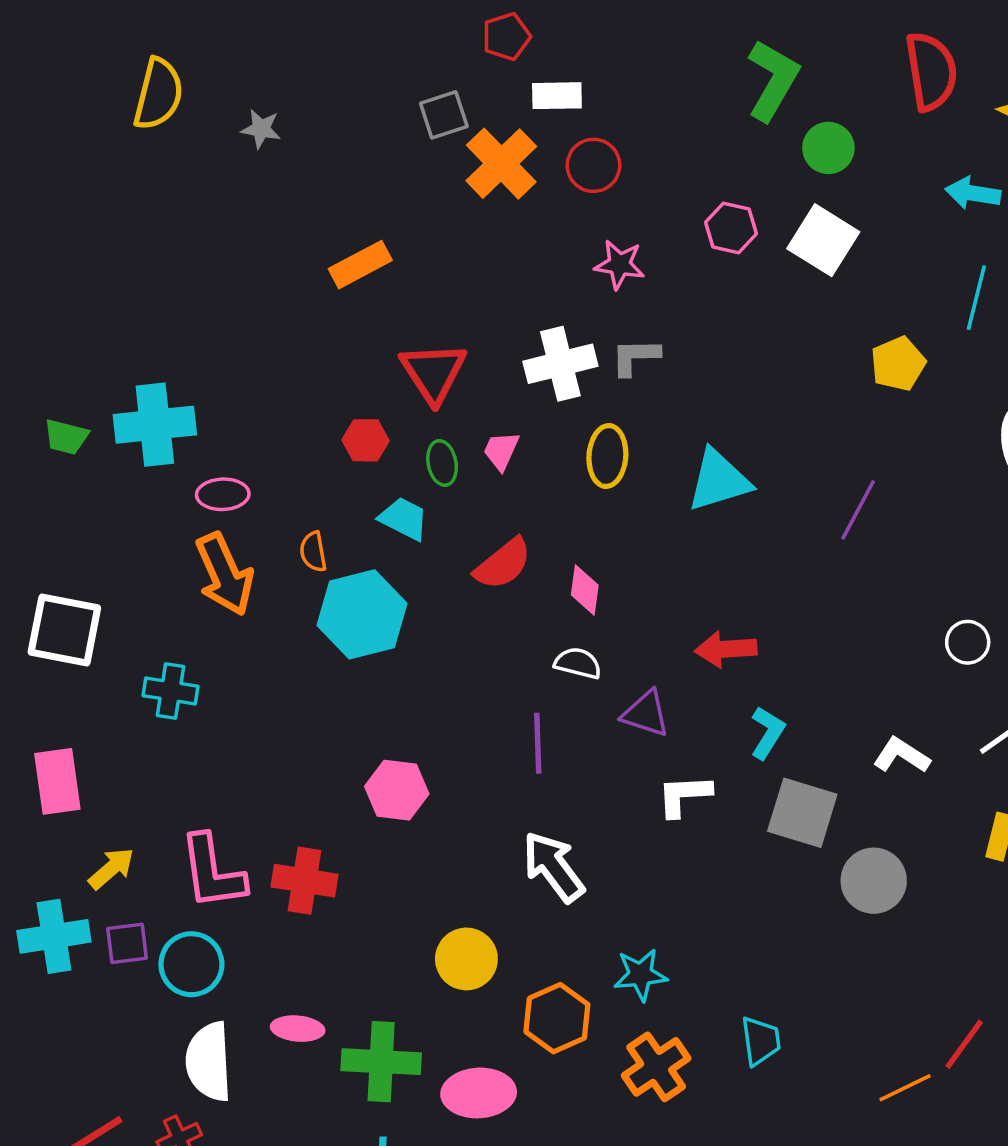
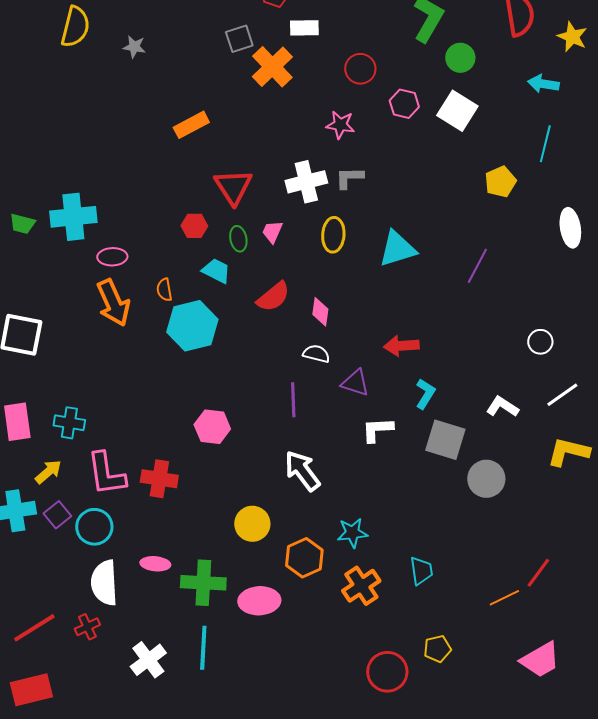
red circle: (593, 165) -> (360, 69), moved
cyan cross: (171, 691) -> (69, 423), moved
purple square: (127, 943) -> (57, 515), turned -32

